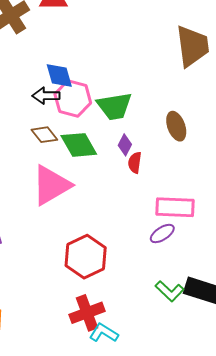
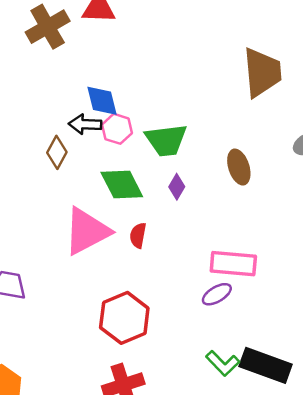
pink hexagon: (73, 98) -> (117, 129), size x0.7
brown diamond: (44, 135) -> (57, 152), moved, turned 64
red semicircle: (135, 163) -> (138, 235), moved

